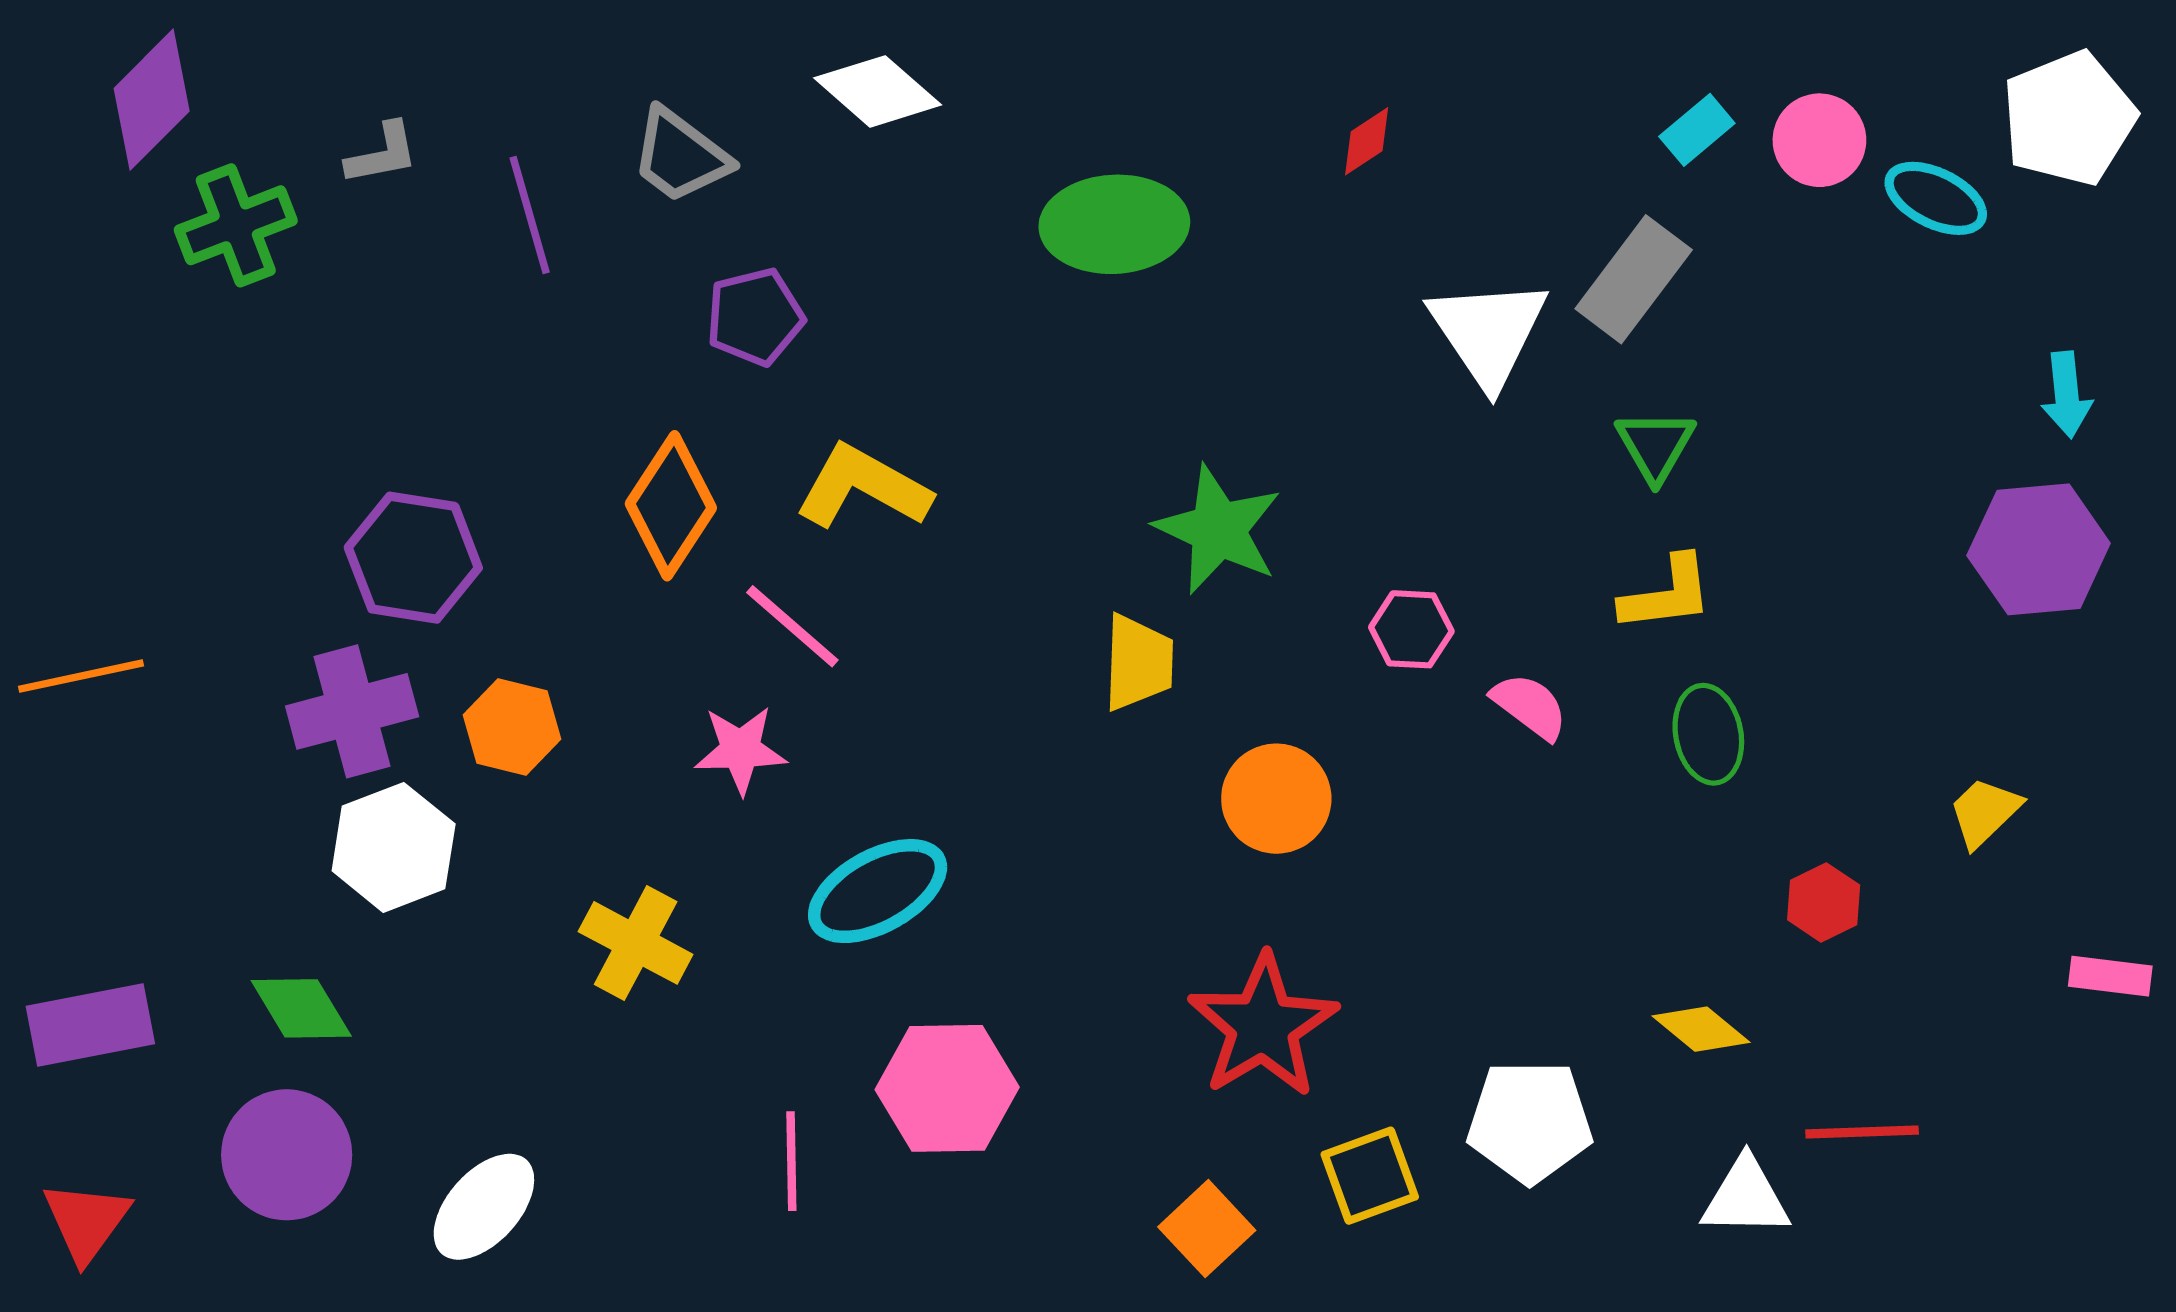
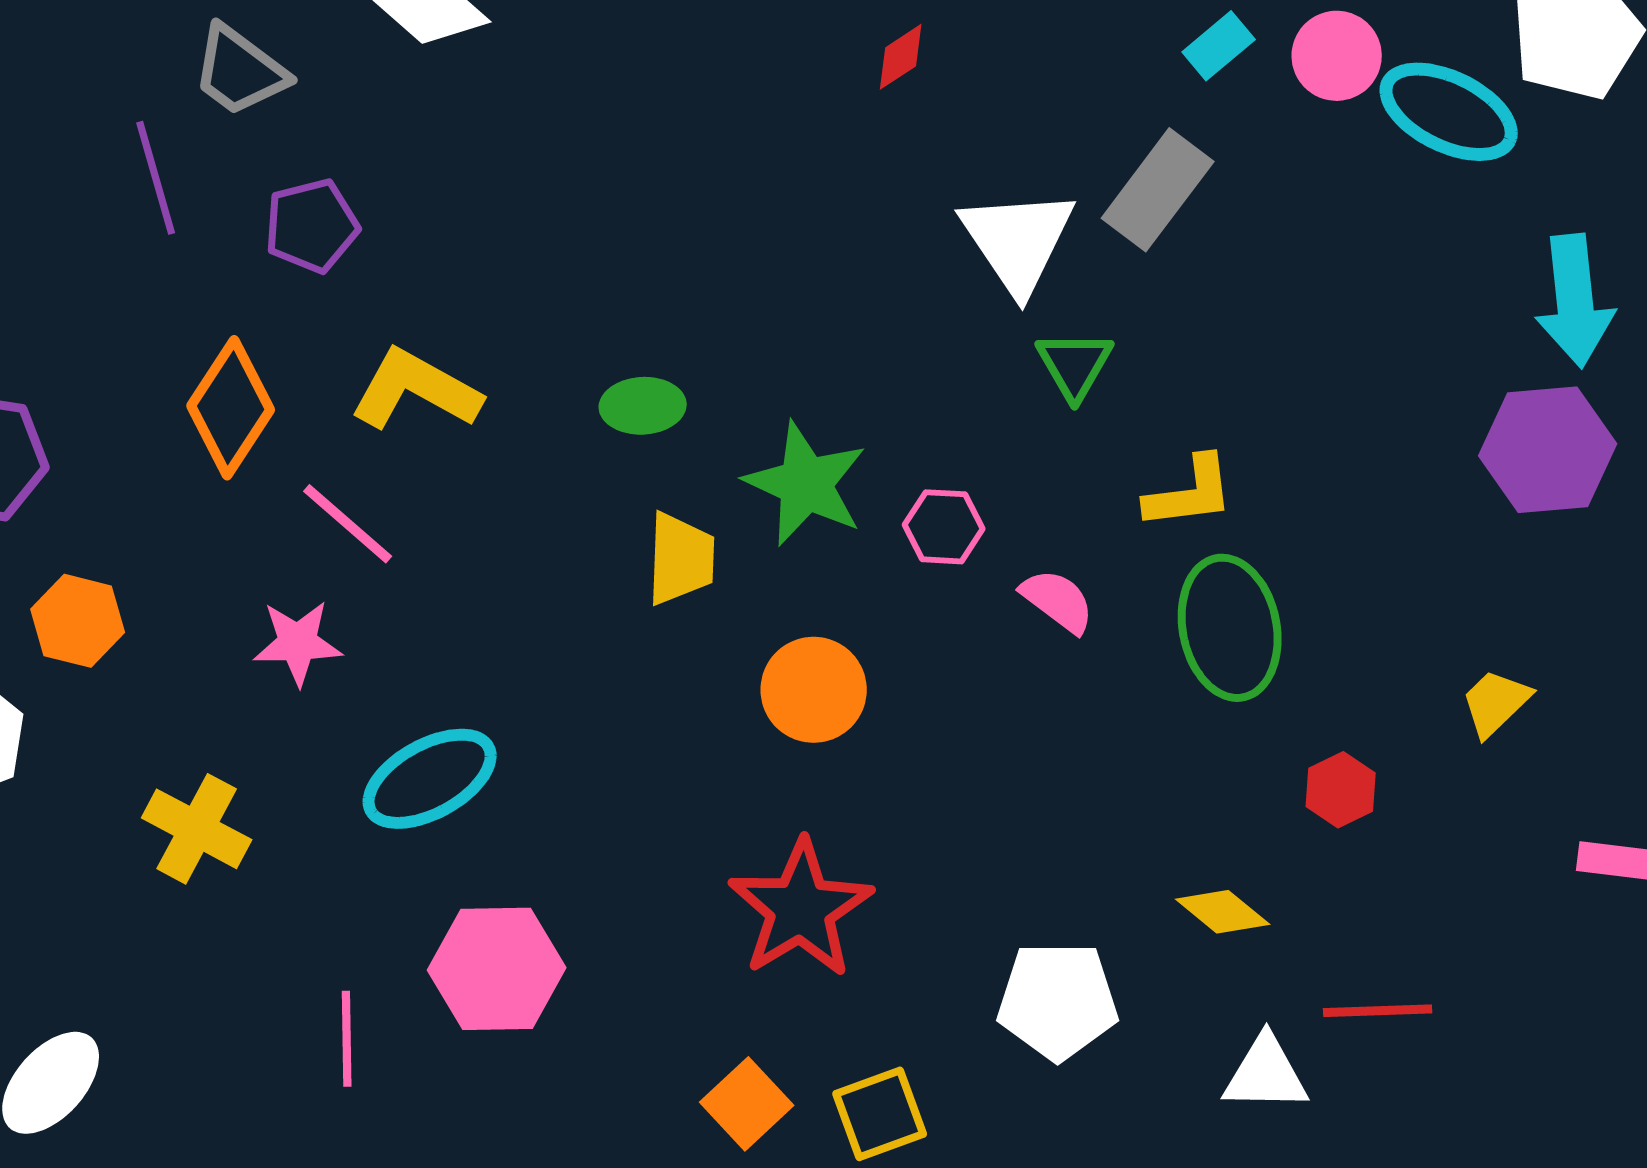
cyan ellipse: (1936, 198) -> (1449, 112), size x1.4
purple line: (530, 215) -> (156, 178), moved
green ellipse: (1114, 224) -> (643, 406), moved, size x0.6
cyan arrow: (2067, 395) -> (1575, 301), size x1.6
green triangle: (1655, 446) -> (1075, 365), moved
green star: (1218, 530) -> (806, 484), moved
green ellipse: (1708, 734) -> (1230, 628), size x1.5
yellow square: (1370, 1176) -> (880, 1114), moved

